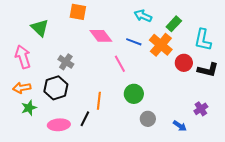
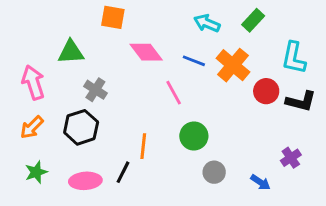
green rectangle: (174, 24) -> (253, 20), moved
green triangle: (40, 28) -> (71, 52), moved, turned -48
orange arrow: (22, 88) -> (32, 127), turned -36
green star: (29, 108) -> (36, 172), moved

